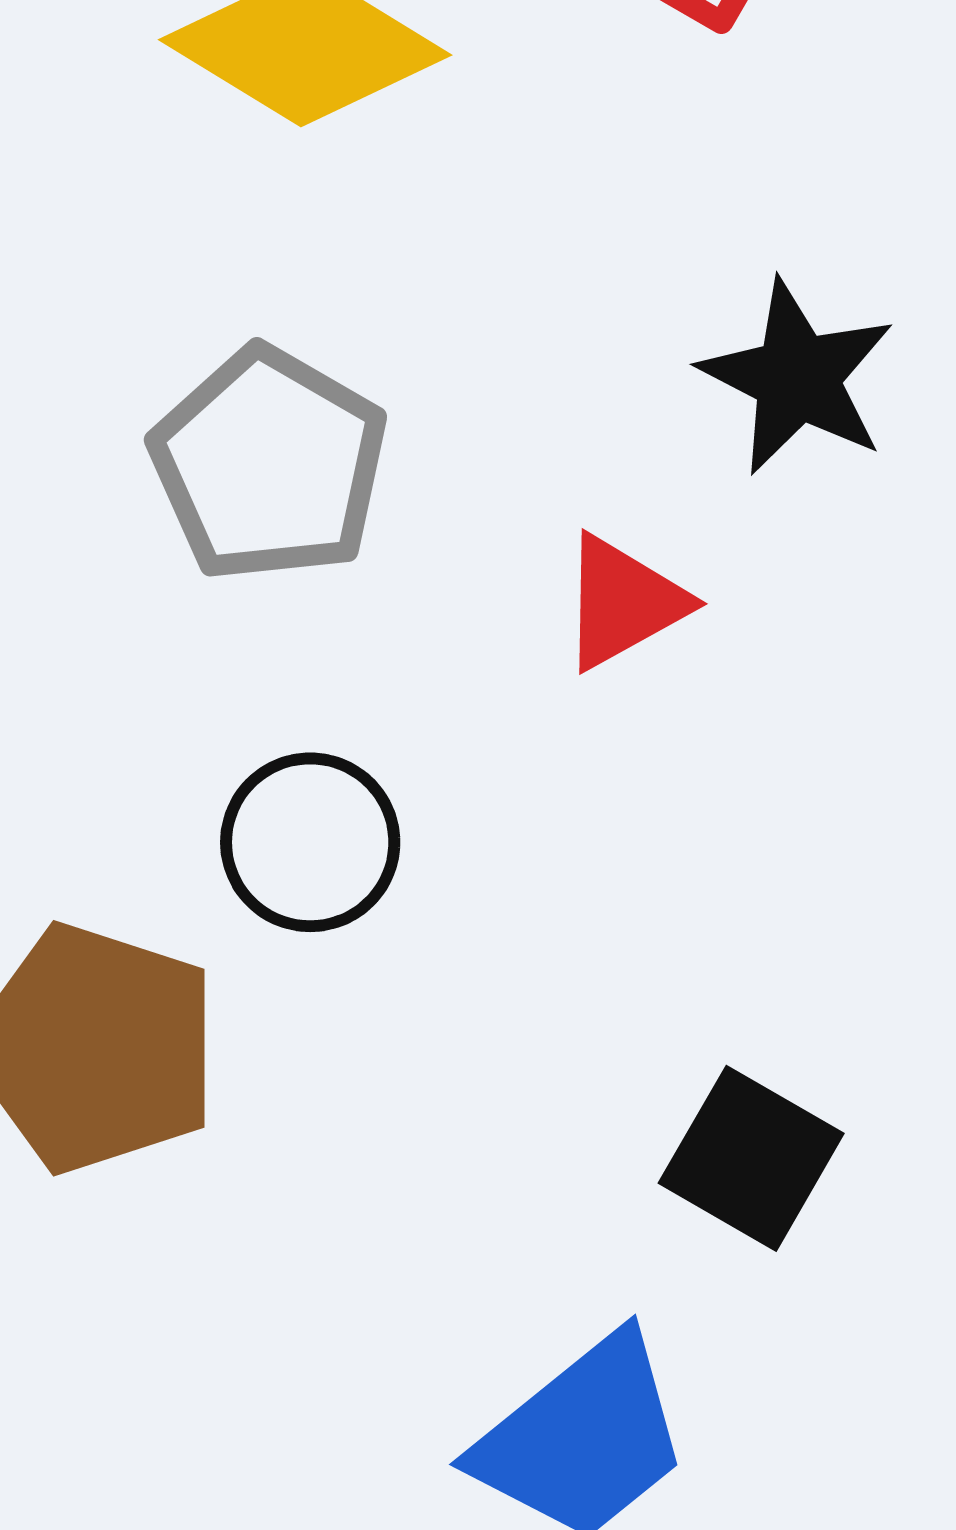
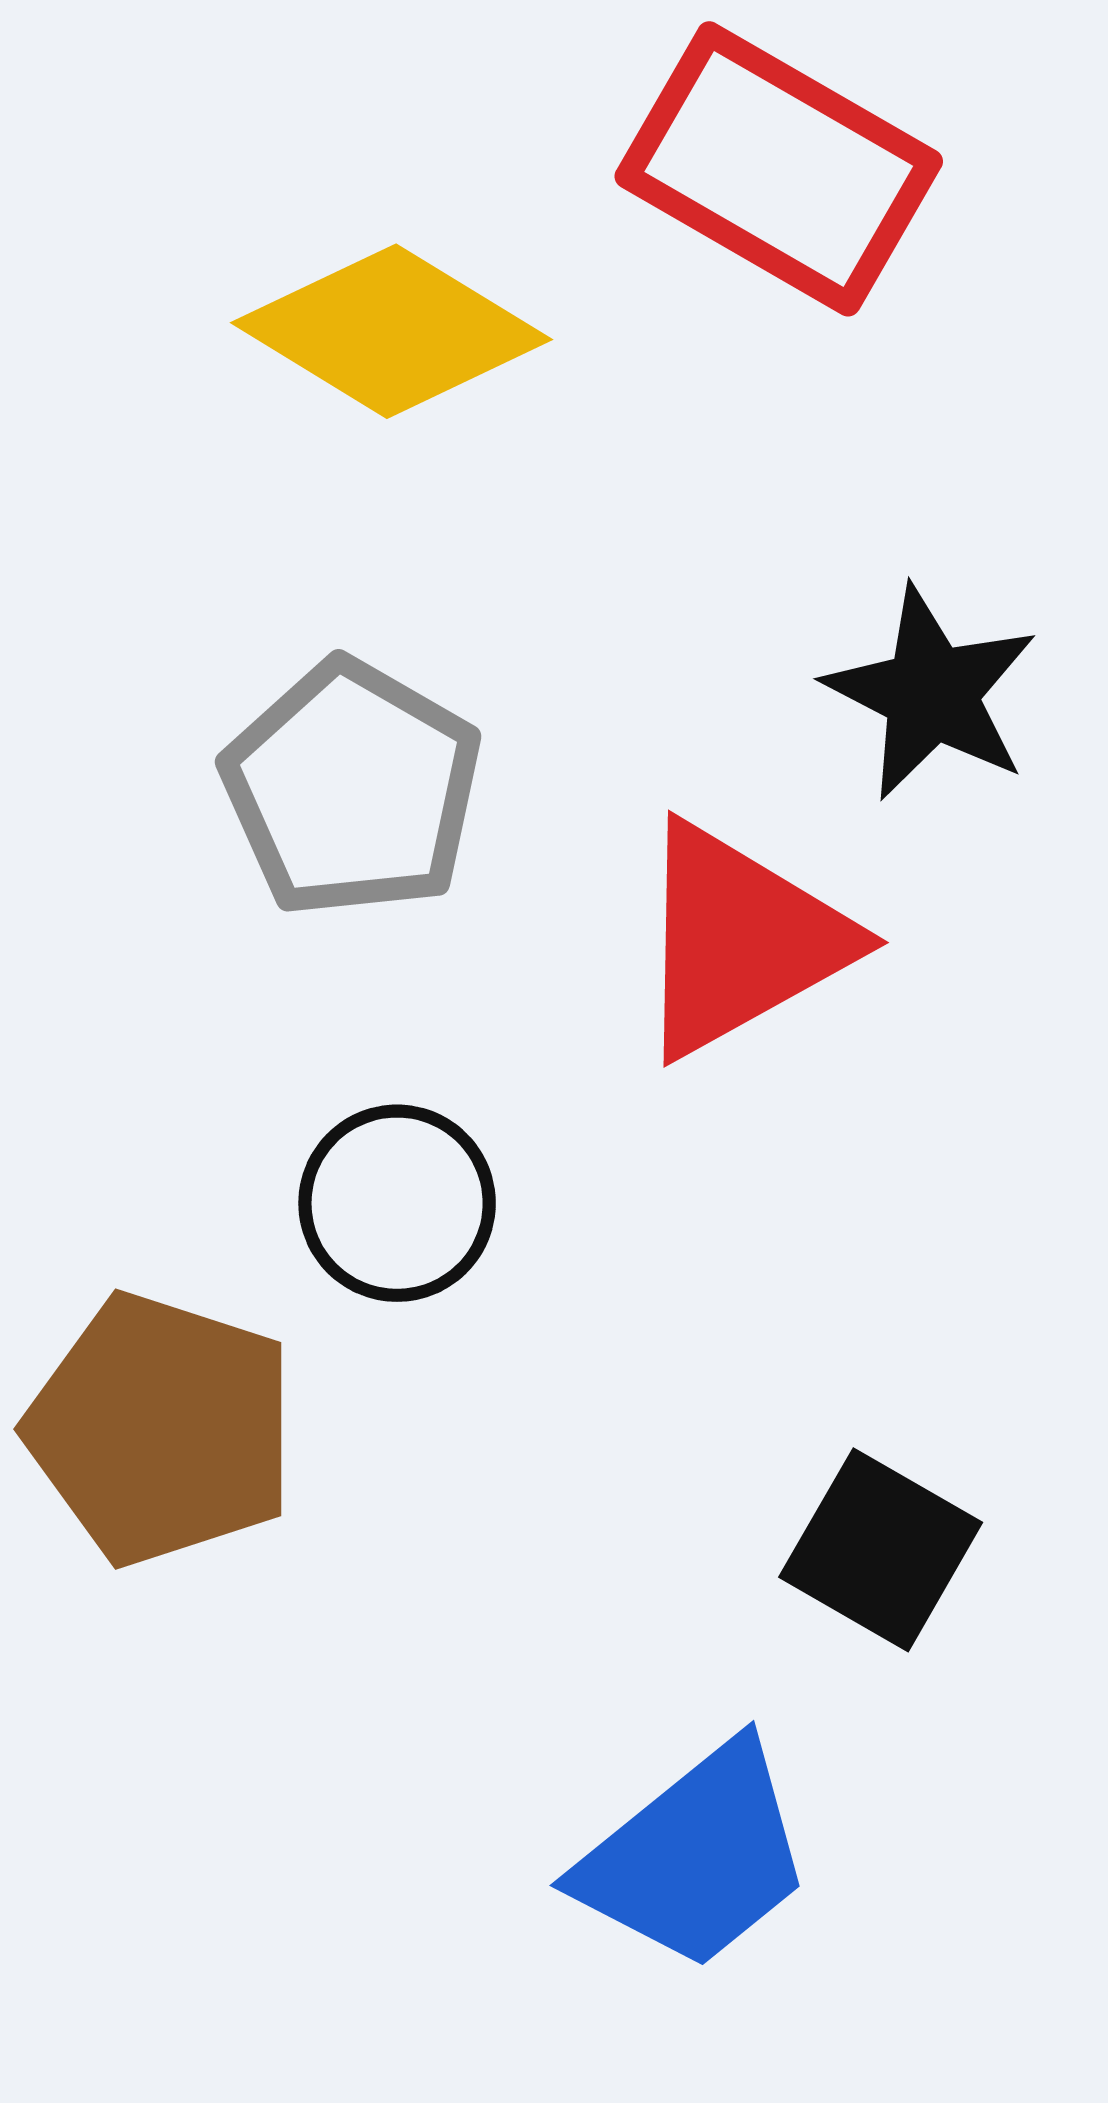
red triangle: (623, 602) -> (740, 940), size x1.6

